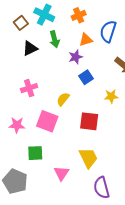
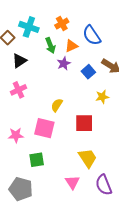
blue semicircle: (108, 31) -> (92, 35), turned -45
green arrow: (54, 39) -> (50, 45), moved
blue square: (86, 77) -> (88, 72), moved
pink cross: (29, 88) -> (19, 90), moved
pink triangle: (61, 173) -> (72, 182), moved

